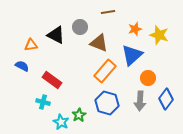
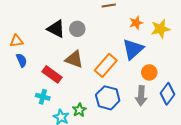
gray circle: (80, 27) -> (77, 29), moved
yellow star: (159, 35) -> (160, 29), turned -30
brown triangle: (99, 43) -> (74, 59), moved
orange triangle: (31, 45) -> (16, 41), moved
blue semicircle: (22, 66) -> (22, 60), turned 40

